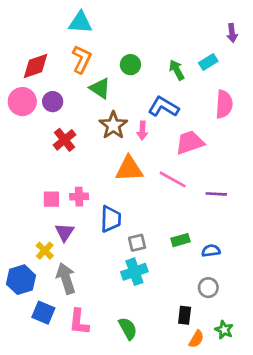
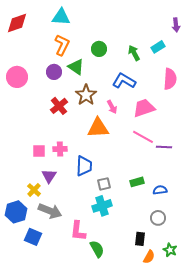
red diamond: (35, 66) -> (17, 23), moved
purple circle: (53, 102) -> (54, 72), moved
pink arrow: (142, 131) -> (112, 107), moved, turned -32
red cross: (65, 140) -> (59, 106), moved
pink line: (173, 179) -> (143, 137), moved
gray arrow: (66, 278) -> (50, 211), turned 130
pink L-shape: (79, 322) -> (78, 231), moved

